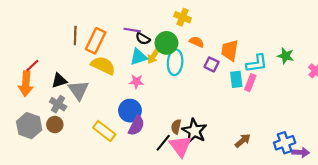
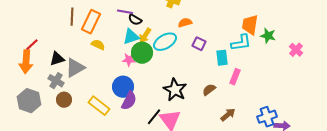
orange semicircle: (197, 42) -> (185, 23), turned -40
green circle: (166, 43) -> (142, 53), moved
orange trapezoid: (230, 50) -> (250, 25), moved
cyan ellipse: (175, 62) -> (165, 42), turned 55
yellow semicircle: (103, 65) -> (98, 45), size x0.6
pink rectangle: (250, 83) -> (235, 77), moved
gray triangle: (78, 90) -> (75, 68), turned 35
brown circle: (55, 125) -> (64, 100), moved
brown semicircle: (176, 127) -> (209, 90), moved, turned 40
black star: (194, 131) -> (175, 90), moved

